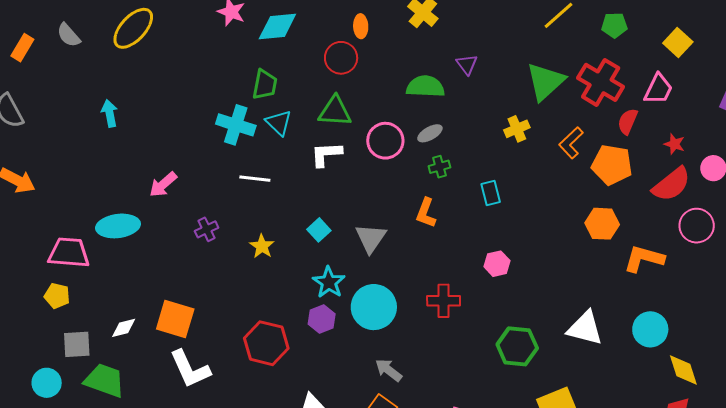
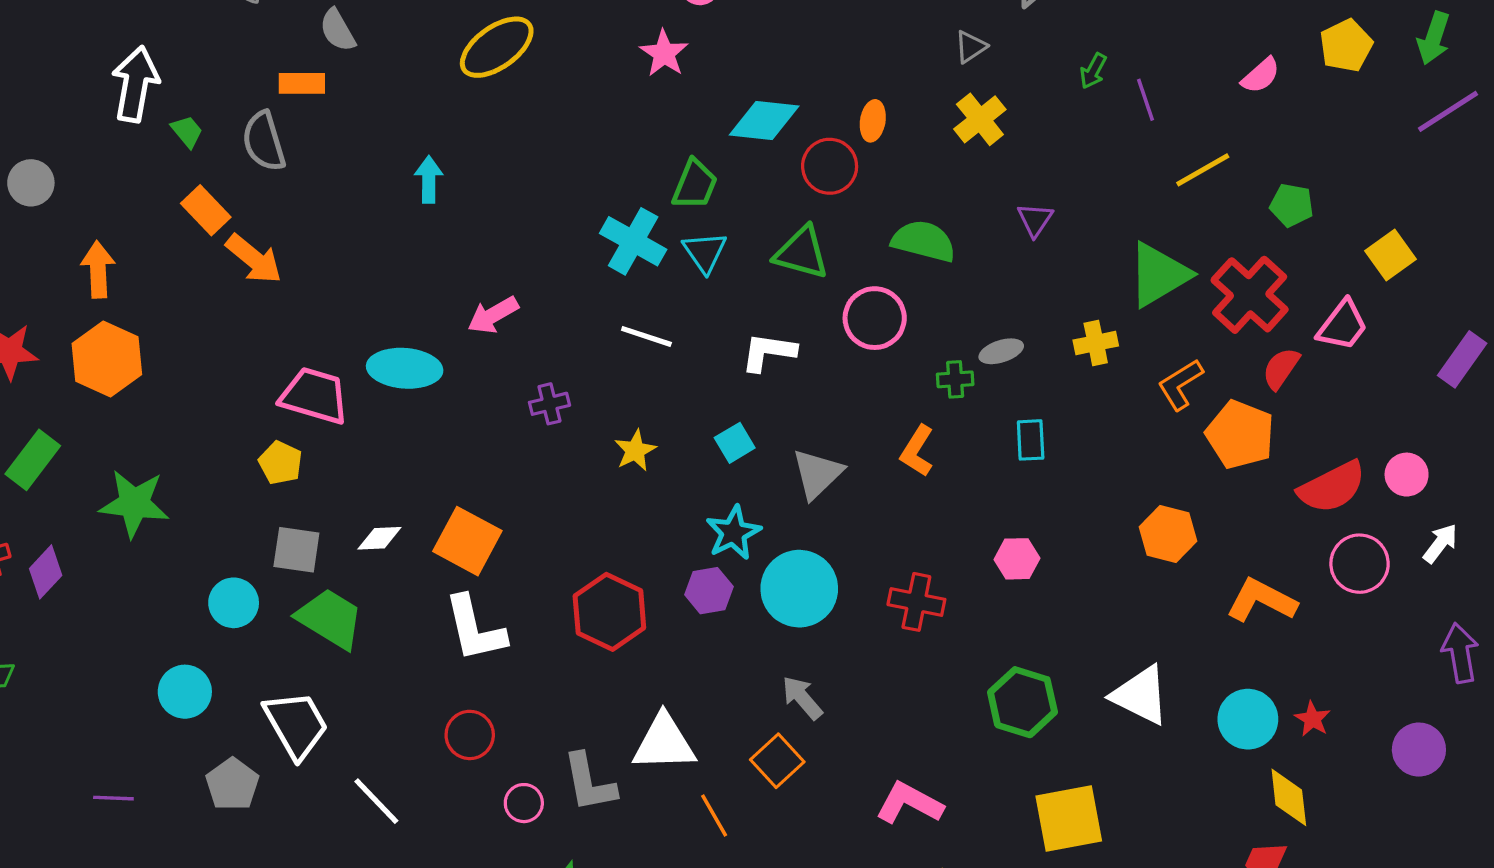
cyan diamond: (277, 26) -> (764, 120), moved
gray semicircle: (69, 35) -> (338, 30), moved
orange rectangle: (22, 48) -> (302, 83), moved, turned 48
green semicircle: (425, 87) -> (924, 241), moved
gray ellipse: (430, 133) -> (1001, 351), moved
red star: (674, 144) -> (1312, 719), moved
white L-shape: (326, 154) -> (768, 352), moved
orange hexagon: (602, 224) -> (1168, 534), moved

